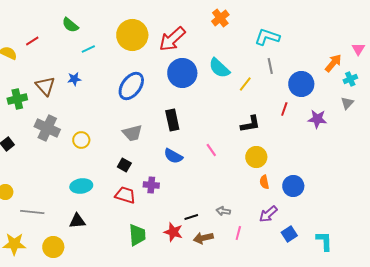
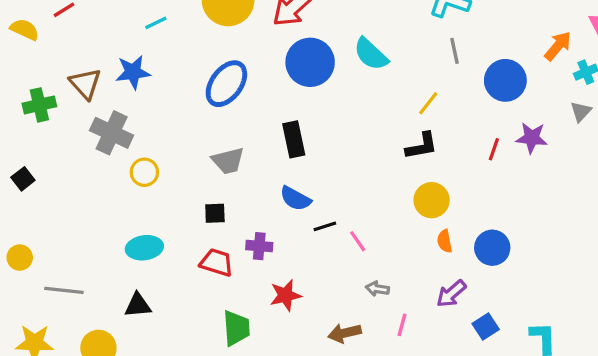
blue star: (74, 79) -> (133, 72), size x1.5
yellow line: (245, 84) -> (428, 103), moved
red line: (284, 109) -> (494, 149), moved
gray cross: (47, 128) -> (112, 133), moved
pink line: (211, 150) -> (358, 241), moved
black square: (124, 165) -> (215, 213), turned -32
black line: (191, 217) -> (325, 226), moved
red star: (173, 232) -> (285, 295), moved, turned -30

